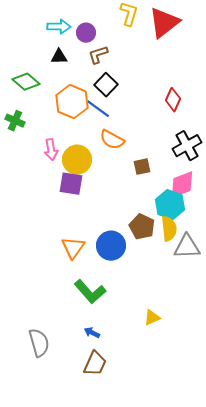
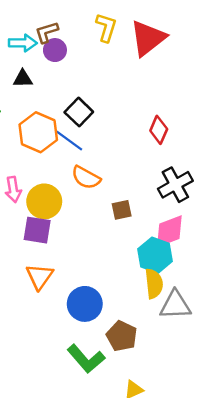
brown L-shape: (98, 55) -> (47, 32), moved
brown pentagon: (142, 227) -> (122, 336), moved
orange triangle: (73, 248) -> (39, 277), moved
green L-shape: (90, 292) -> (86, 359), moved

